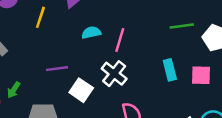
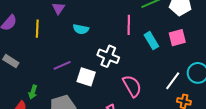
cyan semicircle: (91, 33) -> (81, 29), turned -140
pink line: (120, 40) -> (129, 25), moved

